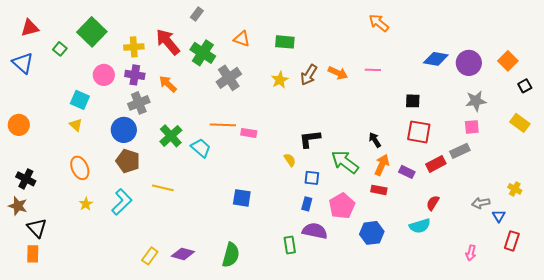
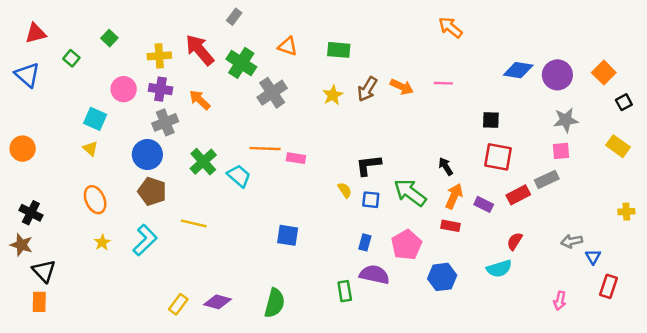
green square: (92, 32) -> (109, 38), size x0.5
blue square: (312, 178) -> (371, 200), moved
yellow cross: (515, 189) -> (626, 212), moved, turned -32

